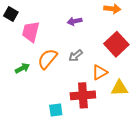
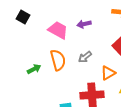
pink trapezoid: (31, 32) -> (58, 30), moved, turned 105
orange semicircle: (47, 59) -> (58, 60), turned 125

